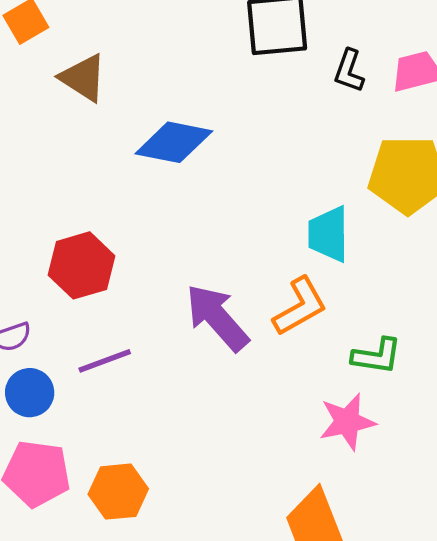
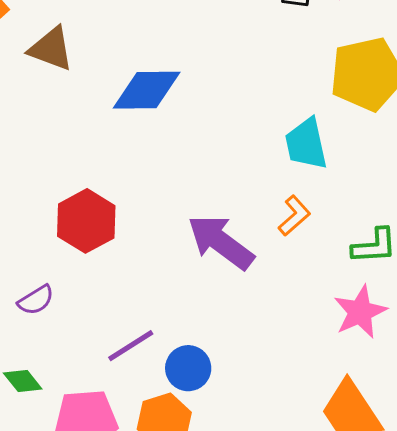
orange L-shape: (300, 306) -> (294, 216), size x0.7
purple line: (105, 361) -> (131, 346), moved
blue circle: (30, 393) -> (188, 368), moved

